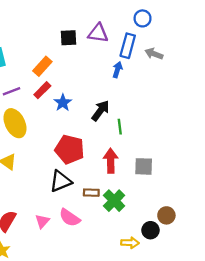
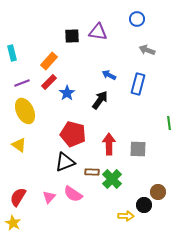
blue rectangle: (128, 46) -> (138, 84), moved
blue arrow: (117, 70) -> (109, 75), moved, turned -80
green line: (120, 127) -> (169, 123), moved

